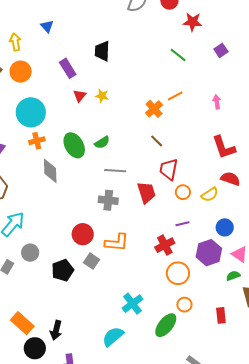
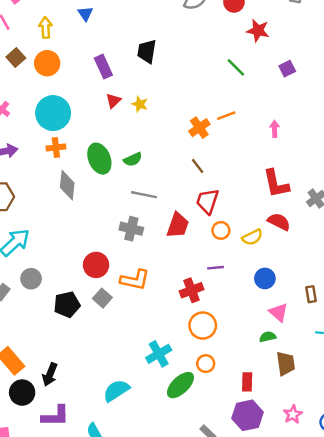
red trapezoid: (146, 192) -> (178, 225), turned 30
purple hexagon: (209, 253) -> (248, 415), moved
cyan cross: (133, 304) -> (159, 354), moved

